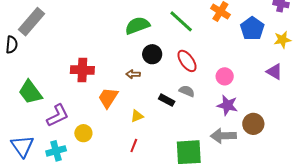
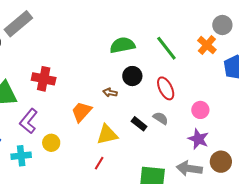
red cross: (82, 70) -> (44, 79), moved
purple L-shape: (58, 116) -> (29, 121), turned 145
yellow triangle: (137, 116) -> (107, 135), size x1.6

